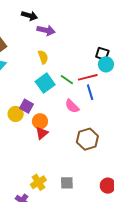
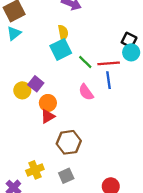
cyan square: (45, 83) -> (61, 49), moved
brown hexagon: (87, 139) -> (69, 142), moved
gray square: (67, 183) -> (66, 176), turned -32

